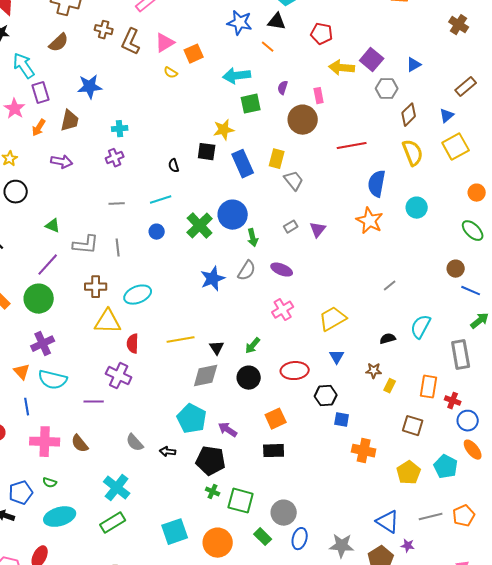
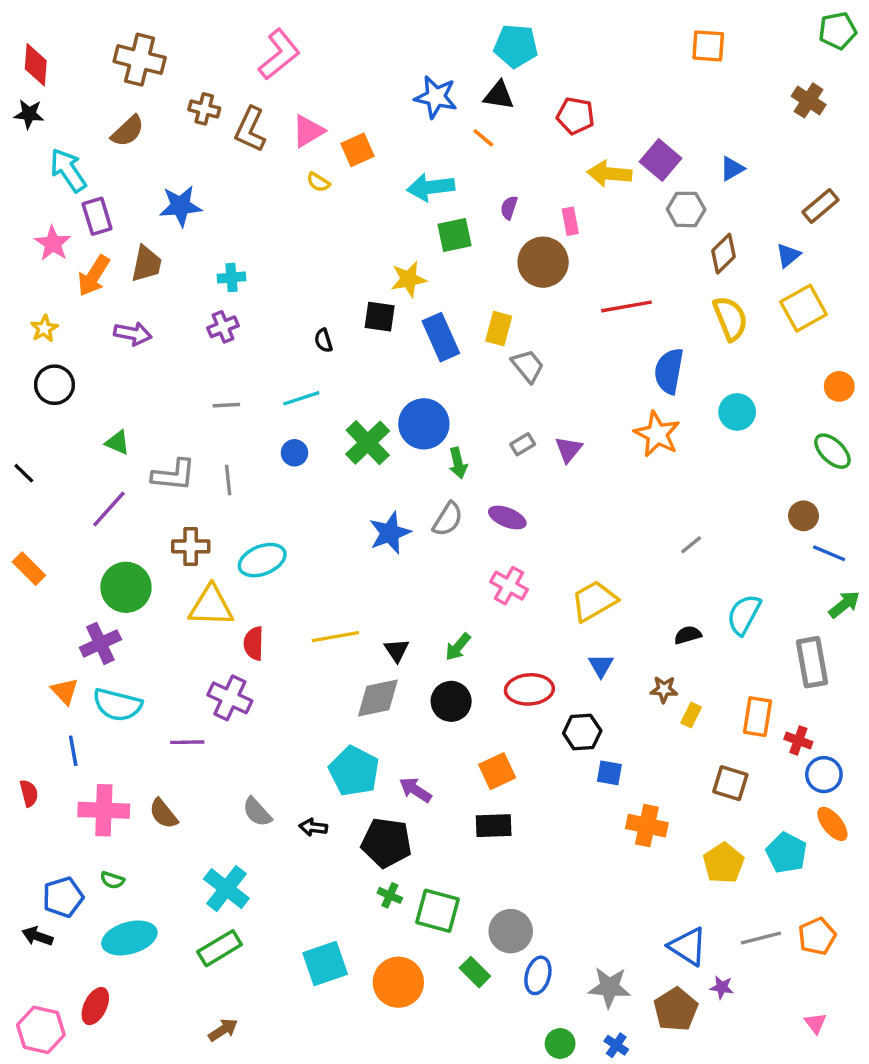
orange arrow: (39, 128) -> (94, 276), size x1.4
green circle: (39, 299) -> (126, 587), moved
pink cross: (283, 310) -> (509, 586), turned -30

